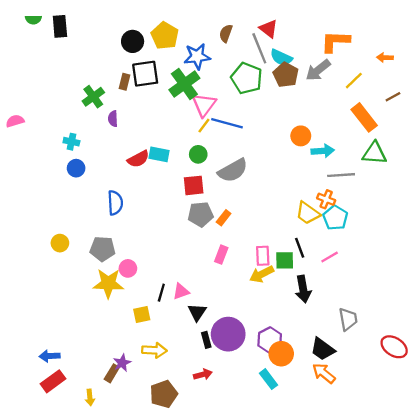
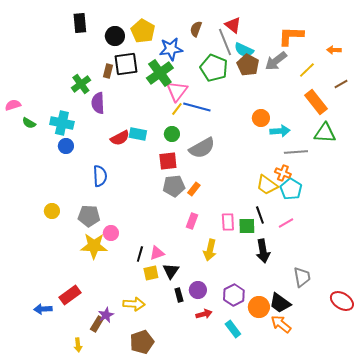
green semicircle: (33, 20) -> (29, 123), moved, turned 32
black rectangle: (60, 26) -> (80, 23), moved
purple semicircle: (113, 119) -> (98, 103), size x1.5
cyan cross: (71, 142) -> (62, 123), size x1.6
yellow arrow: (262, 274) -> (210, 250), moved, turned -50
yellow square: (142, 315) -> (151, 273), moved
purple circle: (228, 334) -> (198, 290), size x0.6
orange circle: (281, 354) -> (259, 307), moved
red arrow: (203, 374) -> (204, 314), moved
red rectangle: (53, 381) -> (70, 295), moved

